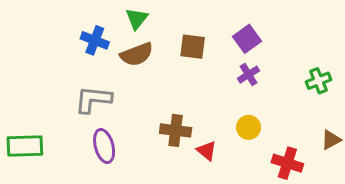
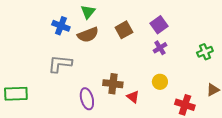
brown square: (193, 47) -> (124, 30), turned -36
purple ellipse: (104, 146) -> (87, 99), moved

